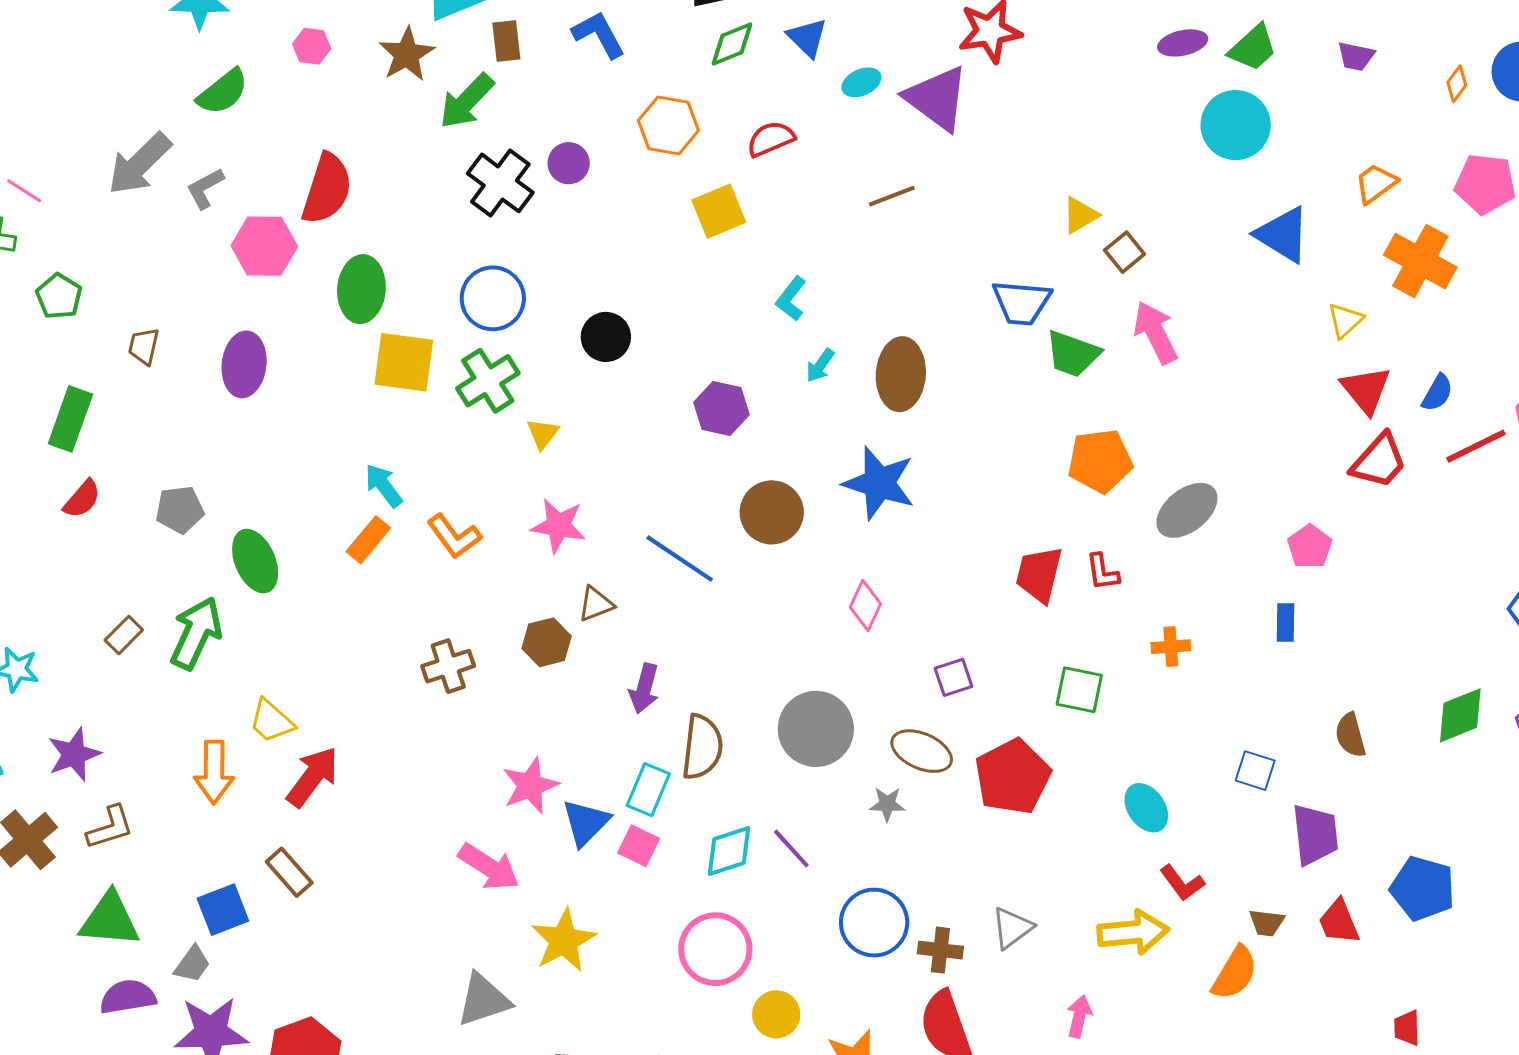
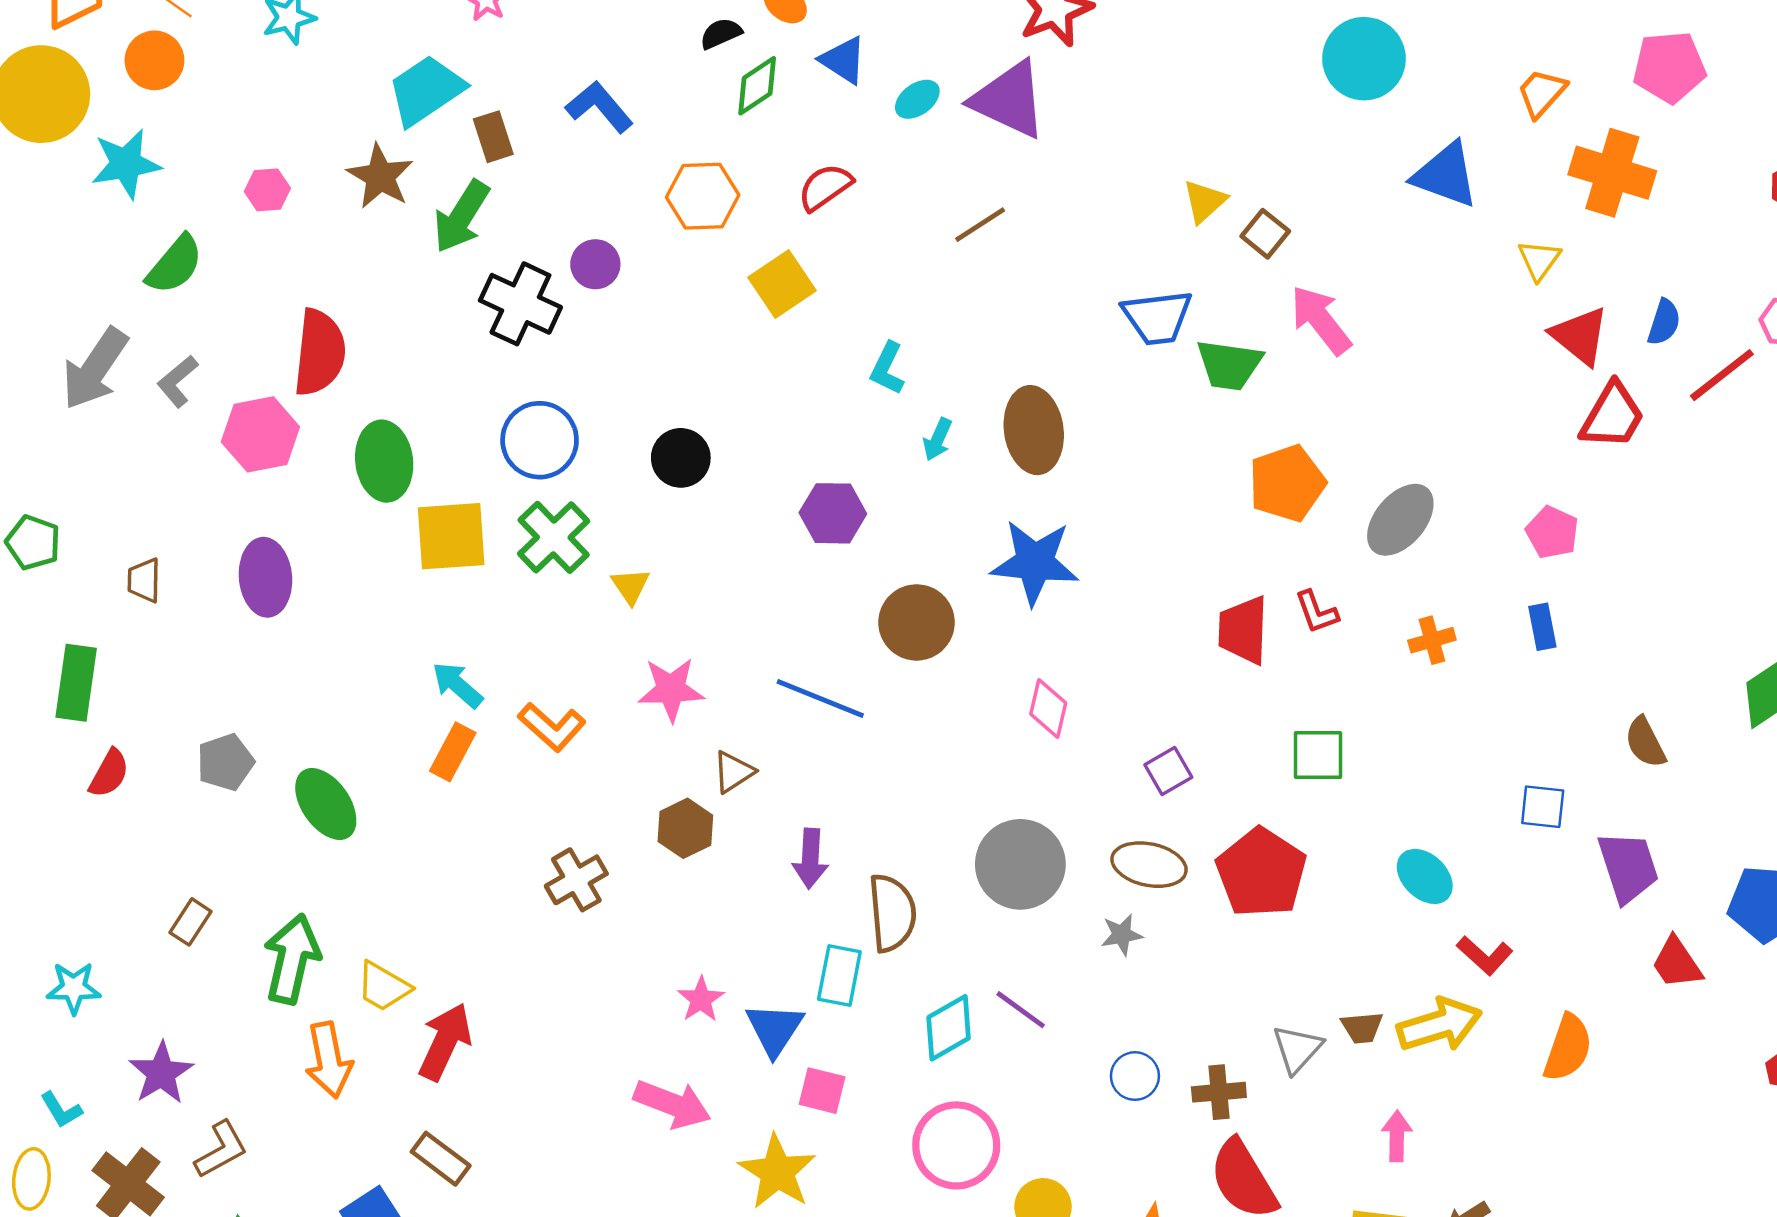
green arrow: (196, 633) -> (292, 959), moved
orange cross: (1171, 647) -> (1432, 640), moved
pink star: (530, 786) -> (701, 999), size x0.7
pink square: (639, 846) -> (822, 1091), moved
blue circle: (874, 923) -> (1135, 1076), size x0.6
brown trapezoid: (1267, 923) -> (1362, 1028), moved

